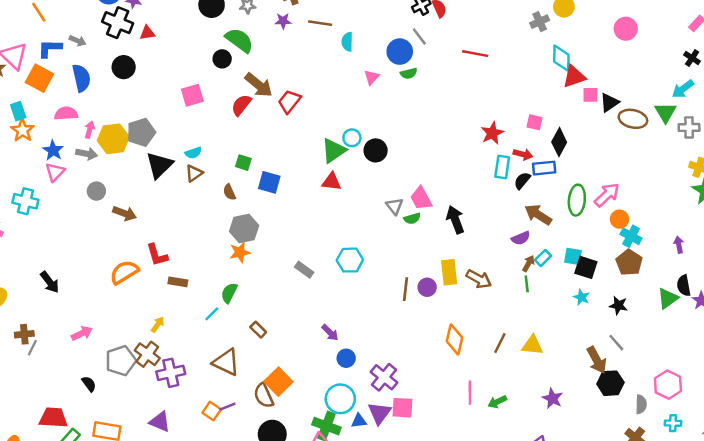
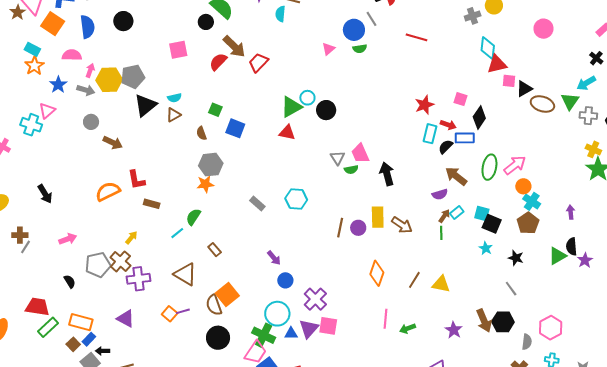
cyan semicircle: (347, 42) -> (280, 14), moved
cyan rectangle: (18, 111) -> (32, 49), turned -49
pink triangle: (55, 172) -> (47, 111), moved
brown arrow: (597, 360) -> (484, 321), moved

